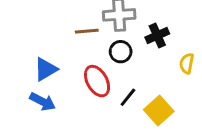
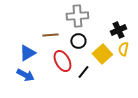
brown line: (87, 31) -> (50, 35), moved
black cross: (157, 35) -> (118, 30), moved
yellow square: (159, 110) -> (102, 54), moved

